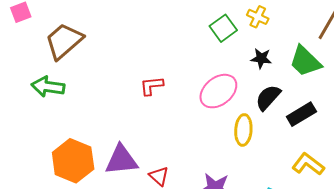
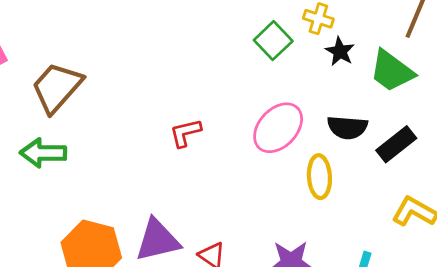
black star: (261, 58) -> (340, 51), moved, turned 30
black semicircle: (268, 97) -> (347, 127), turned -120

